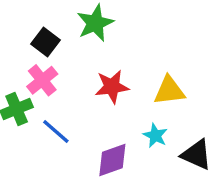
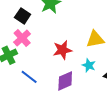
red star: (112, 87) -> (62, 50), moved
blue line: (56, 132) -> (29, 77), moved

